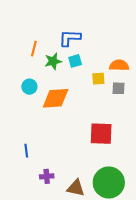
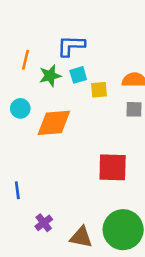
yellow square: (98, 79) -> (99, 90), moved
purple cross: (47, 176) -> (44, 223), turned -32

